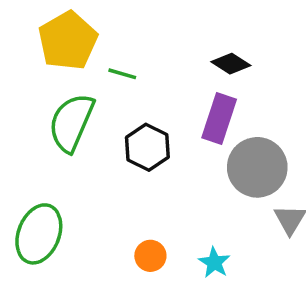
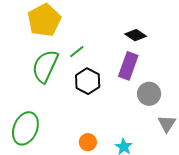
green line: (122, 74) -> (77, 52), moved, turned -56
gray circle: (257, 167) -> (149, 94), size x0.7

